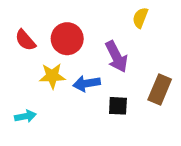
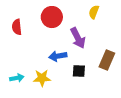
red circle: (67, 39) -> (52, 17), moved
red semicircle: (25, 40) -> (17, 27), turned 35
yellow star: (52, 76) -> (42, 78), moved

